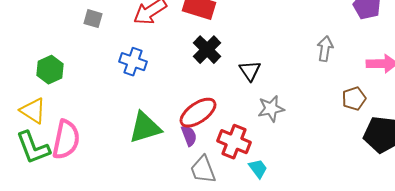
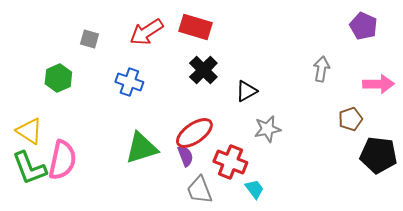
green hexagon: (50, 70) -> (58, 78), moved
black triangle: (250, 71) -> (246, 91), turned 35

